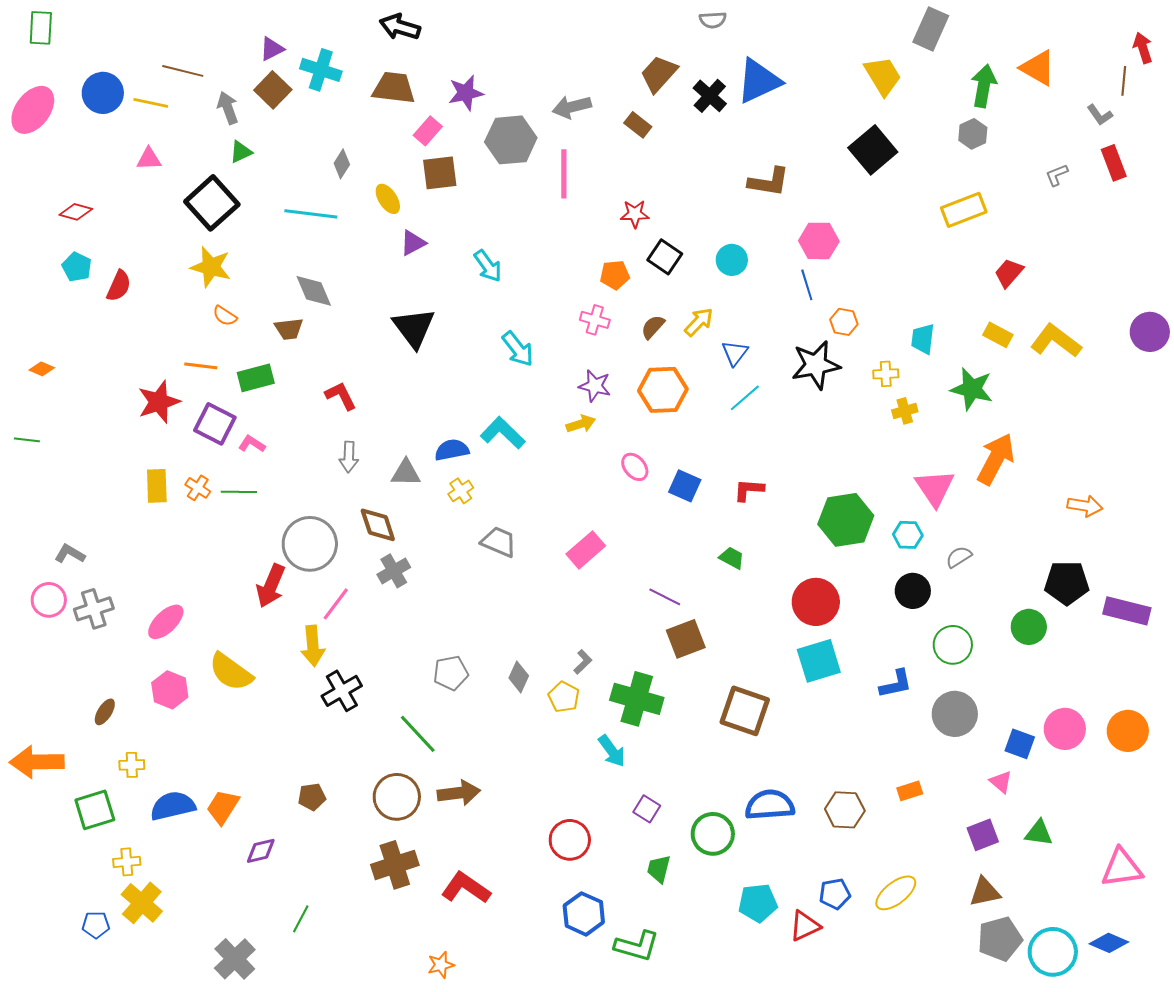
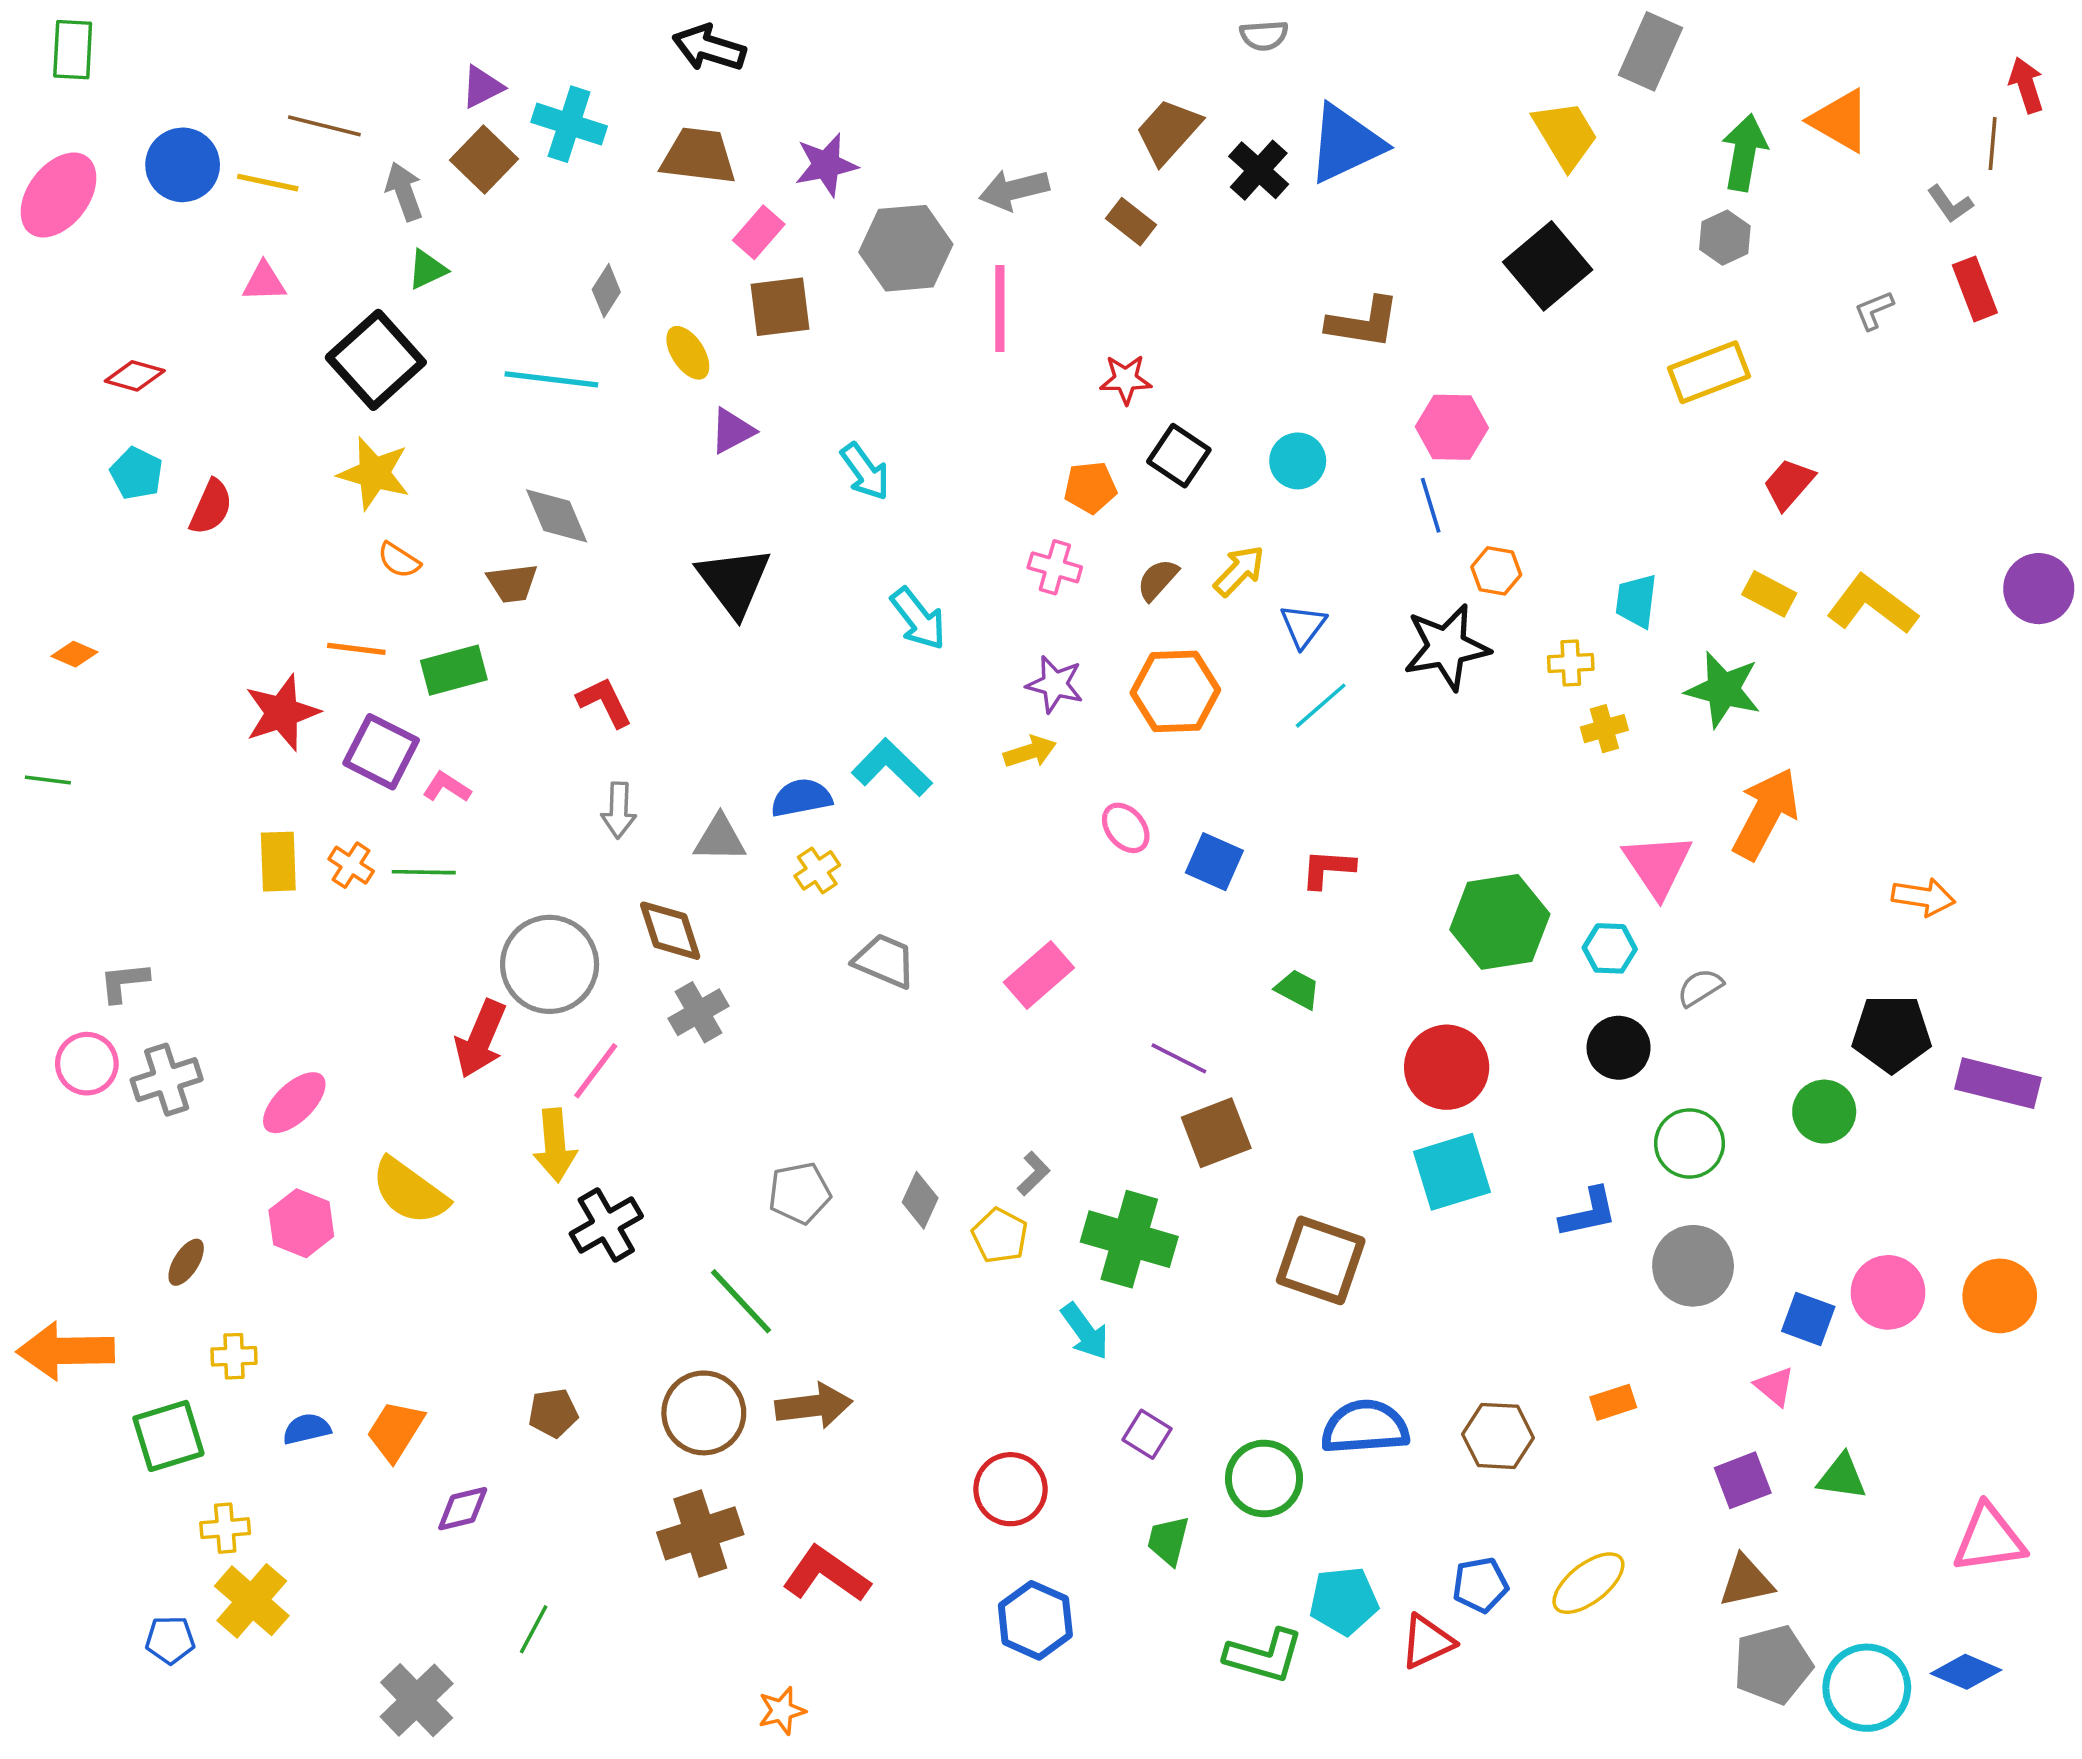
gray L-shape: (70, 554) -> (124, 982), turned -36
blue semicircle: (173, 806) -> (307, 1429), size x0.6
green L-shape: (637, 946) -> (1264, 1656), moved

